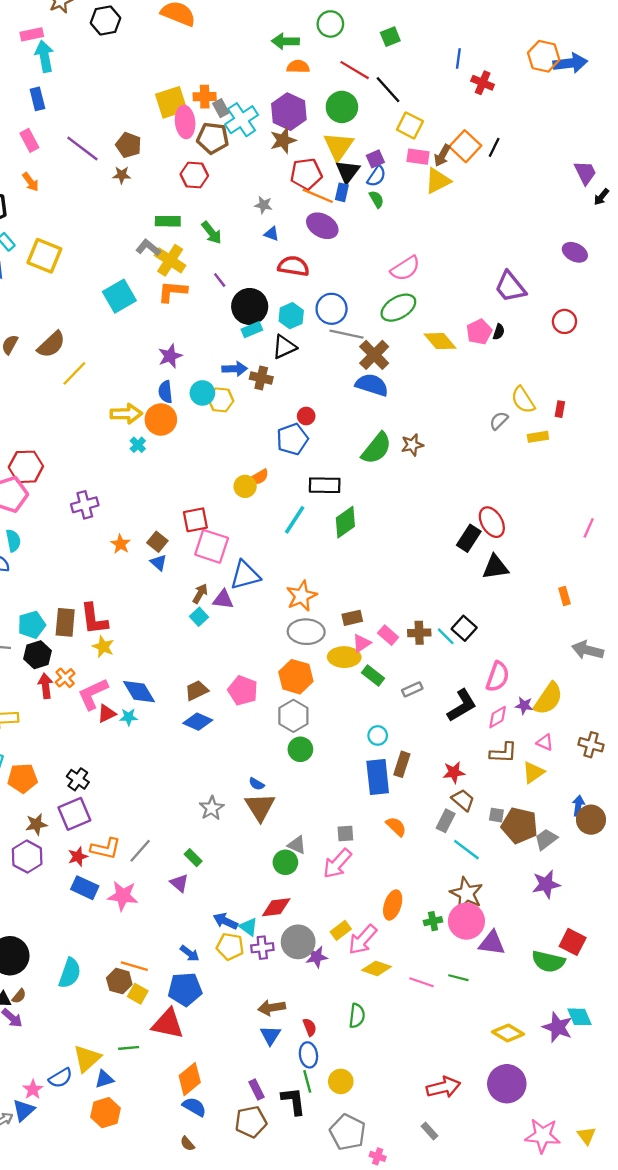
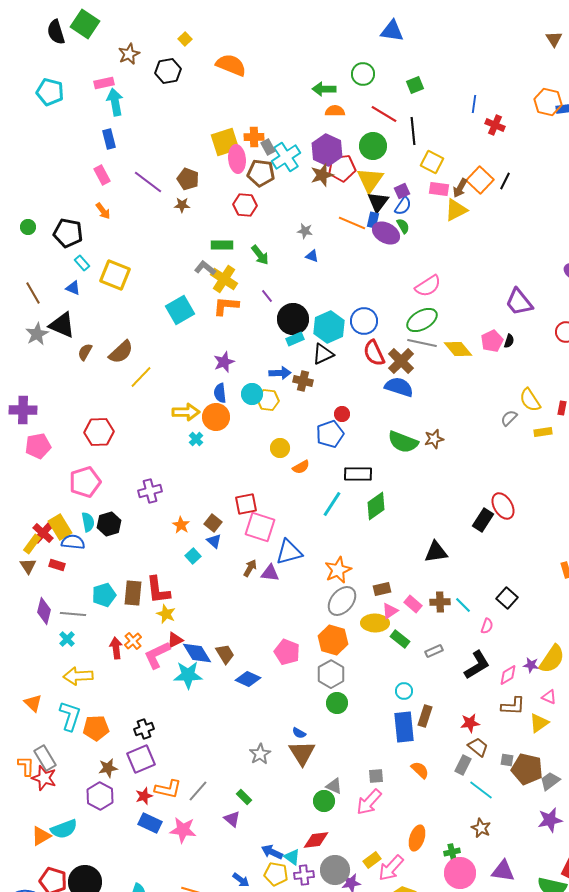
black line: (388, 90) -> (413, 131), turned 36
red pentagon: (306, 174) -> (342, 168), moved
purple ellipse: (322, 226) -> (386, 233), moved
red semicircle: (293, 266) -> (374, 353), moved, turned -124
cyan hexagon: (291, 316) -> (329, 327), size x1.4
gray line: (347, 334) -> (422, 343), moved
green semicircle: (377, 448) -> (403, 442), turned 72
red hexagon: (26, 467) -> (99, 432), moved
yellow circle: (245, 486) -> (280, 448), moved
black triangle: (495, 567) -> (436, 552), moved
cyan square: (199, 617) -> (193, 556), moved
black square: (464, 628) -> (507, 598), moved
gray ellipse: (306, 632) -> (342, 601), turned -52
black hexagon: (37, 655) -> (109, 524), moved
pink semicircle: (498, 677) -> (487, 626), moved, size x0.6
brown trapezoid: (197, 690) -> (225, 654), moved, turned 85
red triangle: (107, 714) -> (175, 640), moved
cyan star: (129, 717) -> (188, 675), size x1.8
black cross: (78, 779) -> (144, 729), turned 36
brown star: (466, 893) -> (481, 828), size x0.7
pink circle: (466, 921) -> (460, 873), moved

